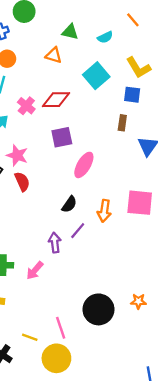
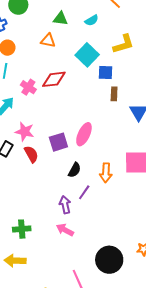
yellow L-shape: (138, 68) -> (123, 44), turned -70
blue square: (132, 95) -> (105, 72), moved
purple square: (62, 137) -> (58, 142), moved
pink arrow: (35, 270) -> (65, 230), moved, turned 84

